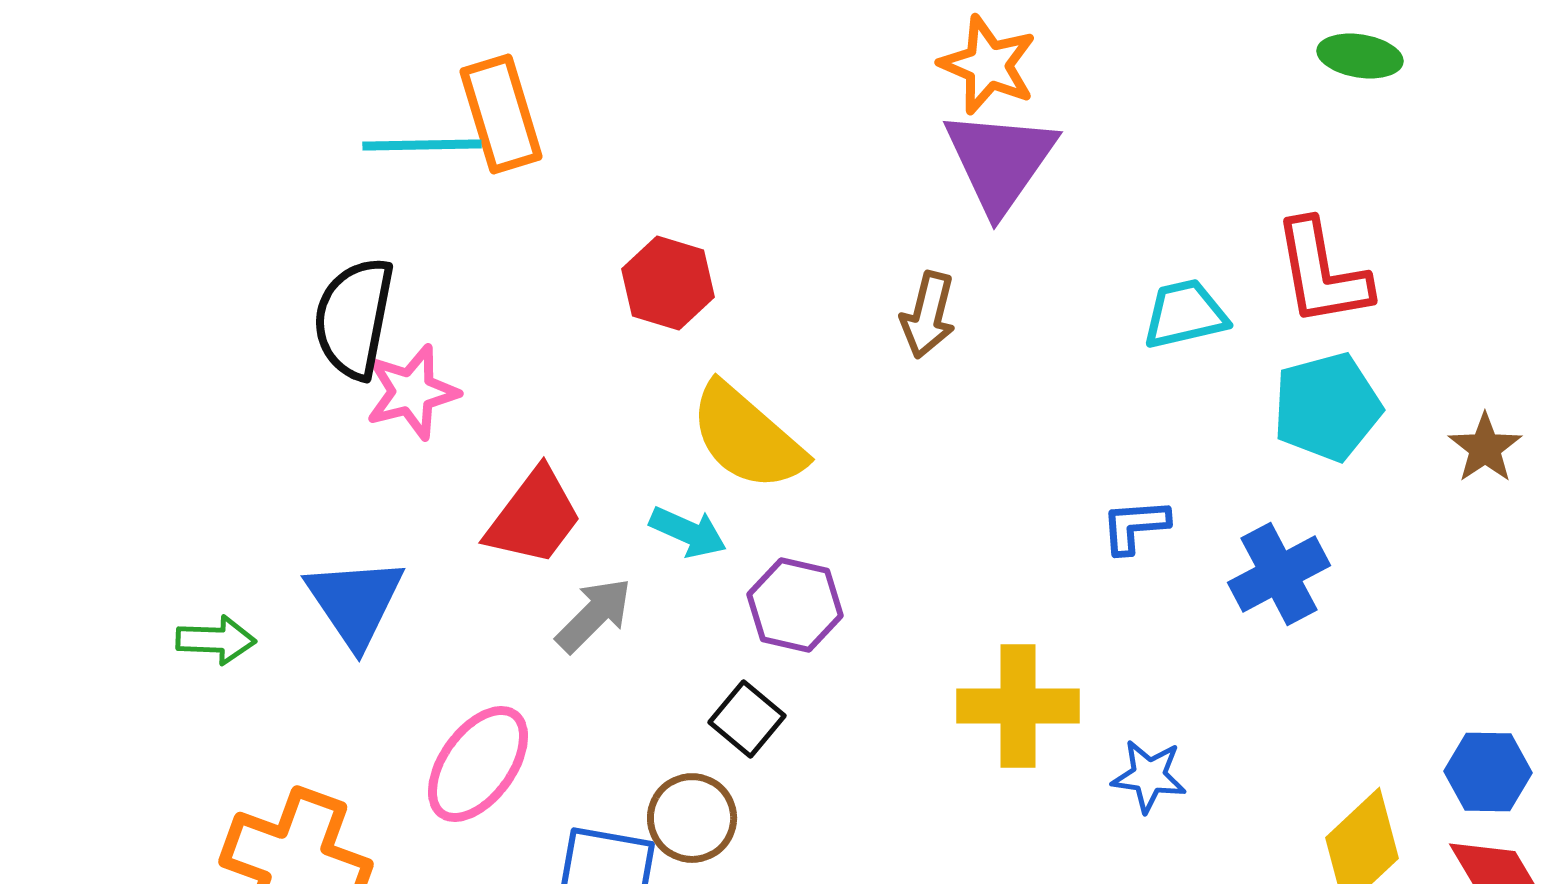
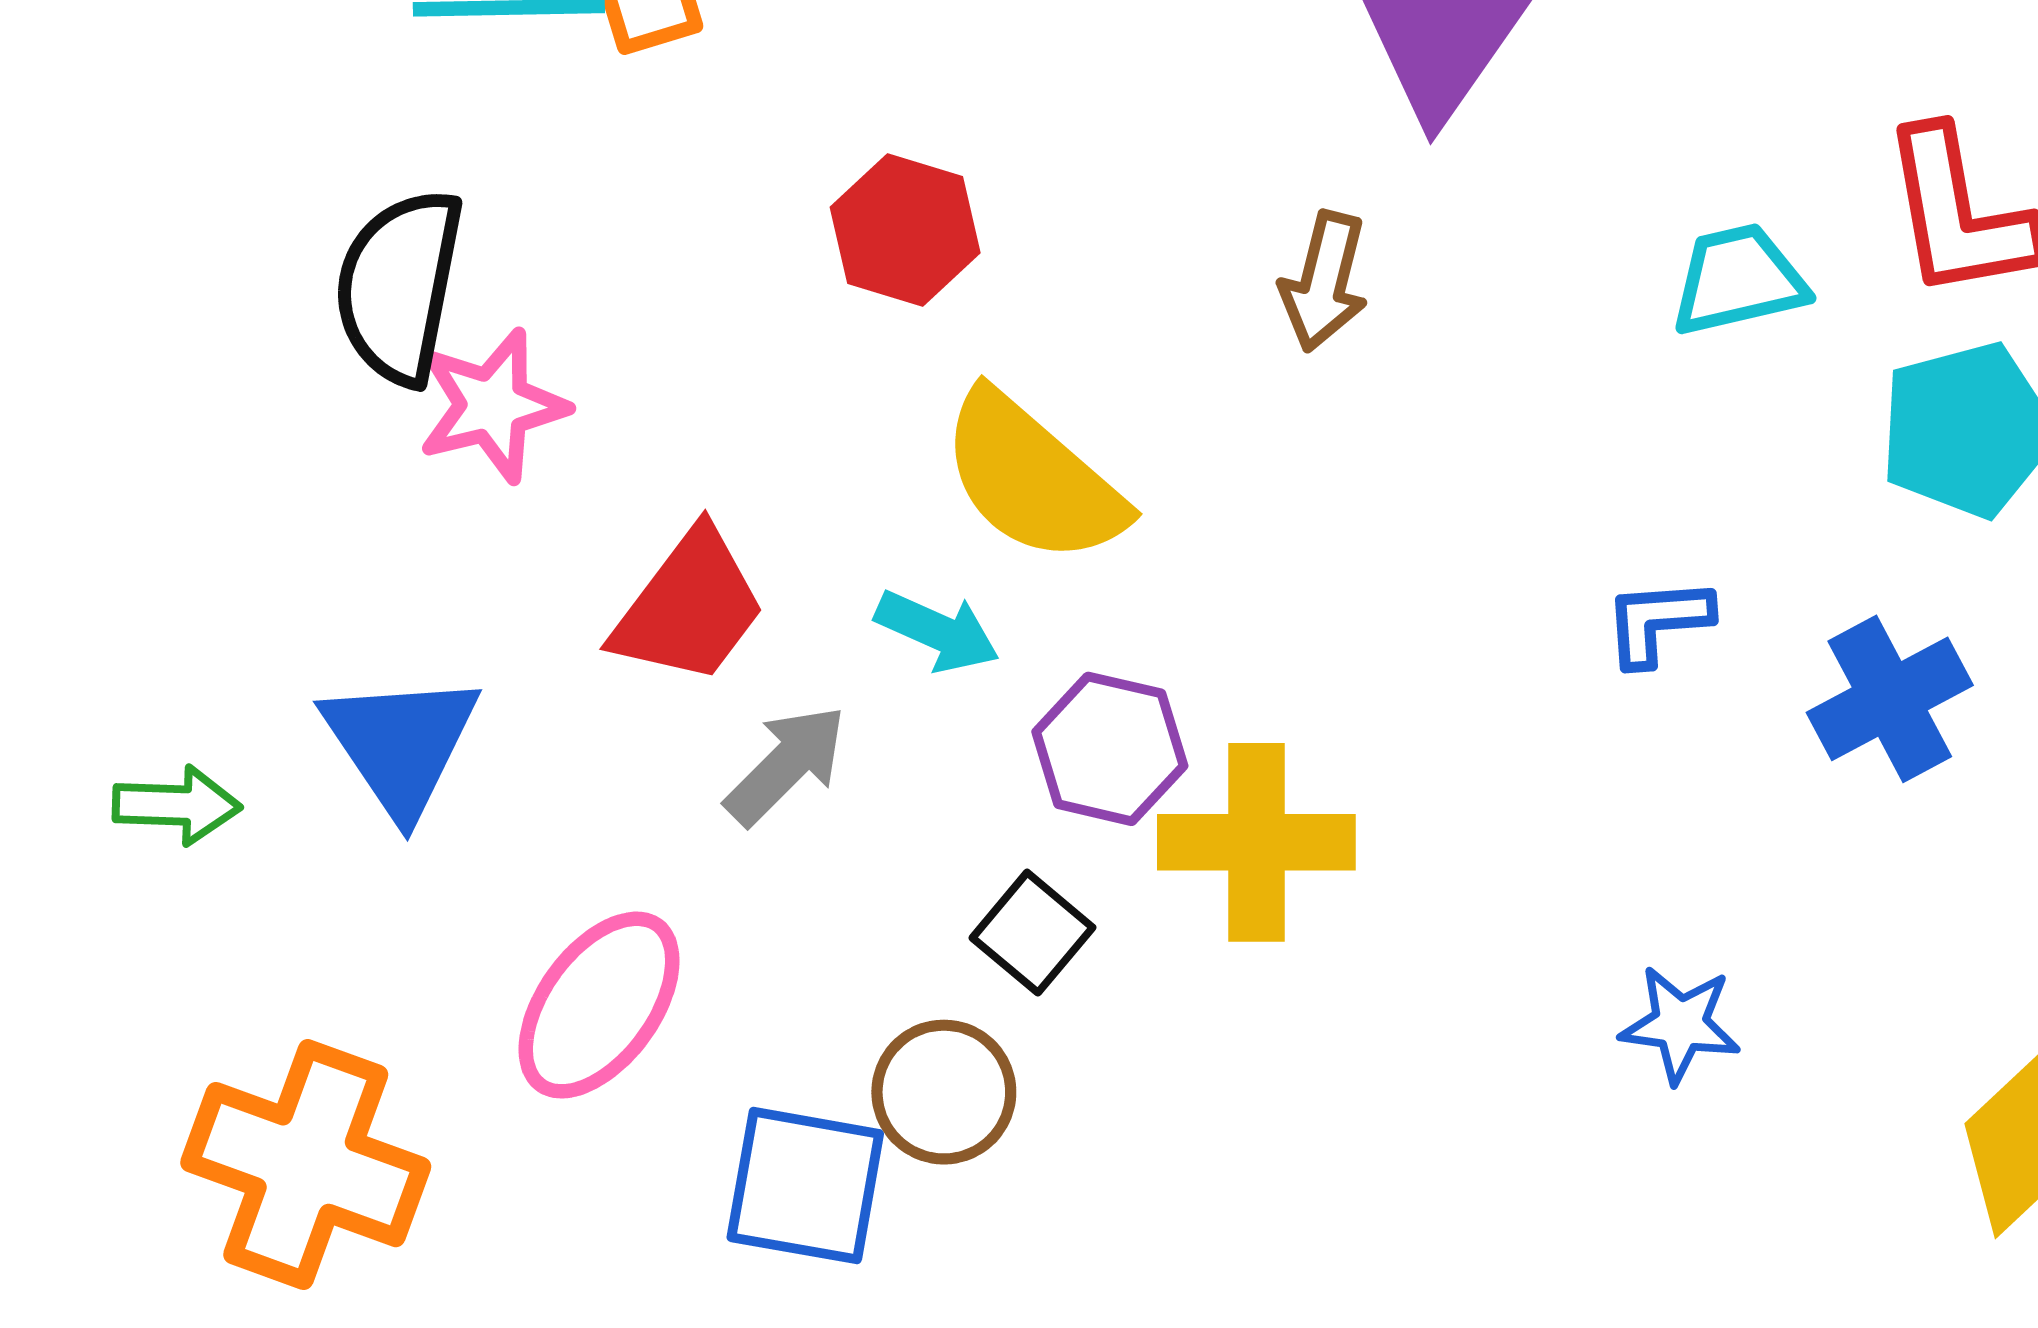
yellow cross: (1018, 706) -> (1256, 842), moved

